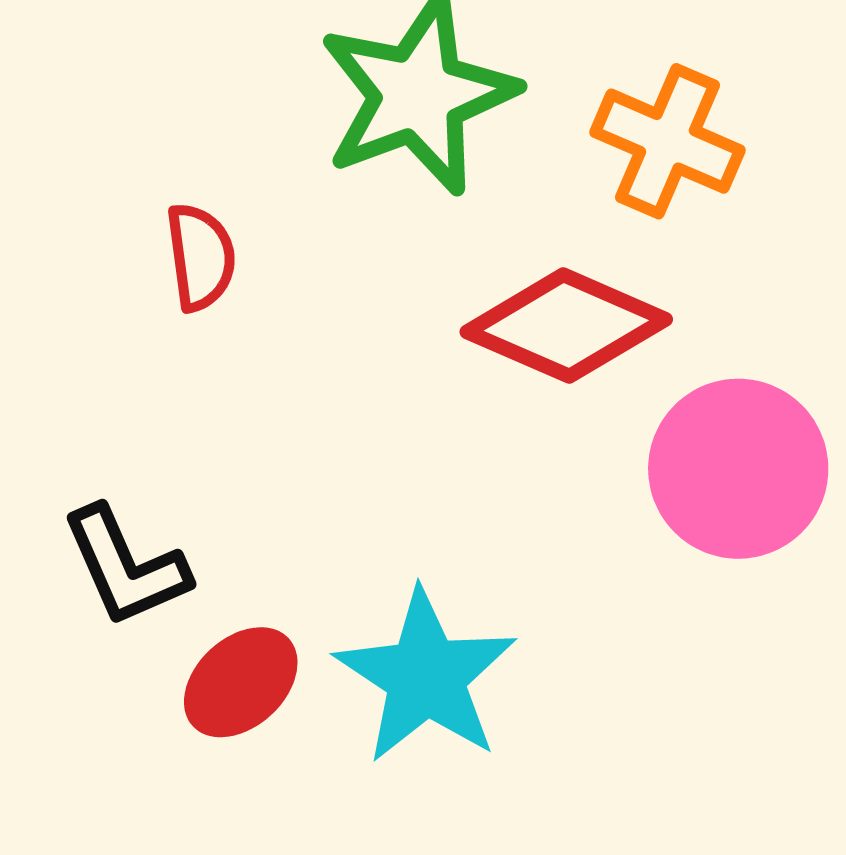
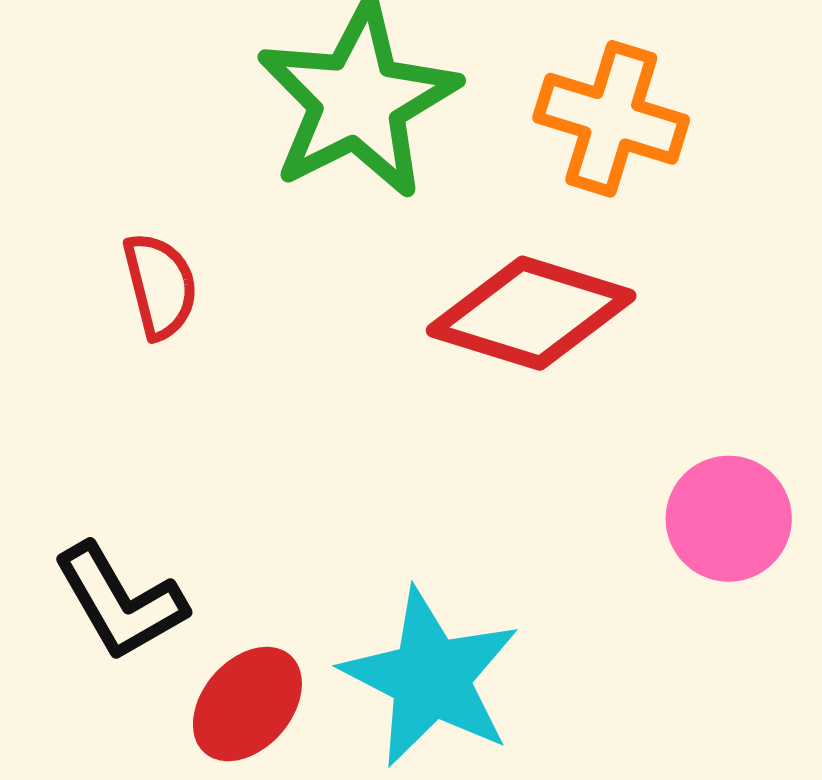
pink circle: (738, 469) -> (729, 519), moved, size x0.7

